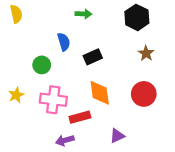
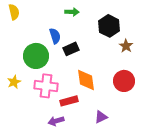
black hexagon: (137, 17) -> (109, 26), moved
black rectangle: (93, 57) -> (71, 49), moved
green circle: (42, 65) -> (36, 56), size x1.6

